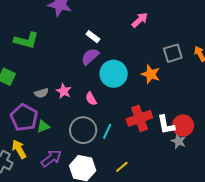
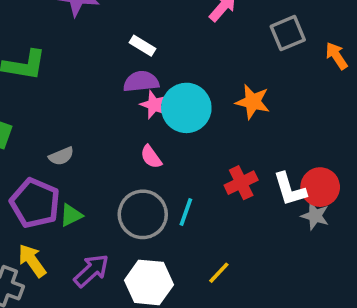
gray square: (173, 53) -> (288, 33), moved
purple semicircle: (90, 56) -> (141, 82), turned 42
pink star: (64, 91) -> (154, 105), moved
red cross: (139, 118) -> (241, 183), size x0.7

